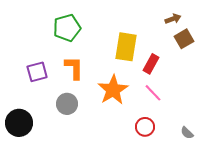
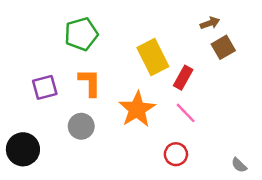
yellow rectangle: (126, 47) -> (153, 57), turned -36
gray semicircle: (187, 133) -> (239, 165), moved

